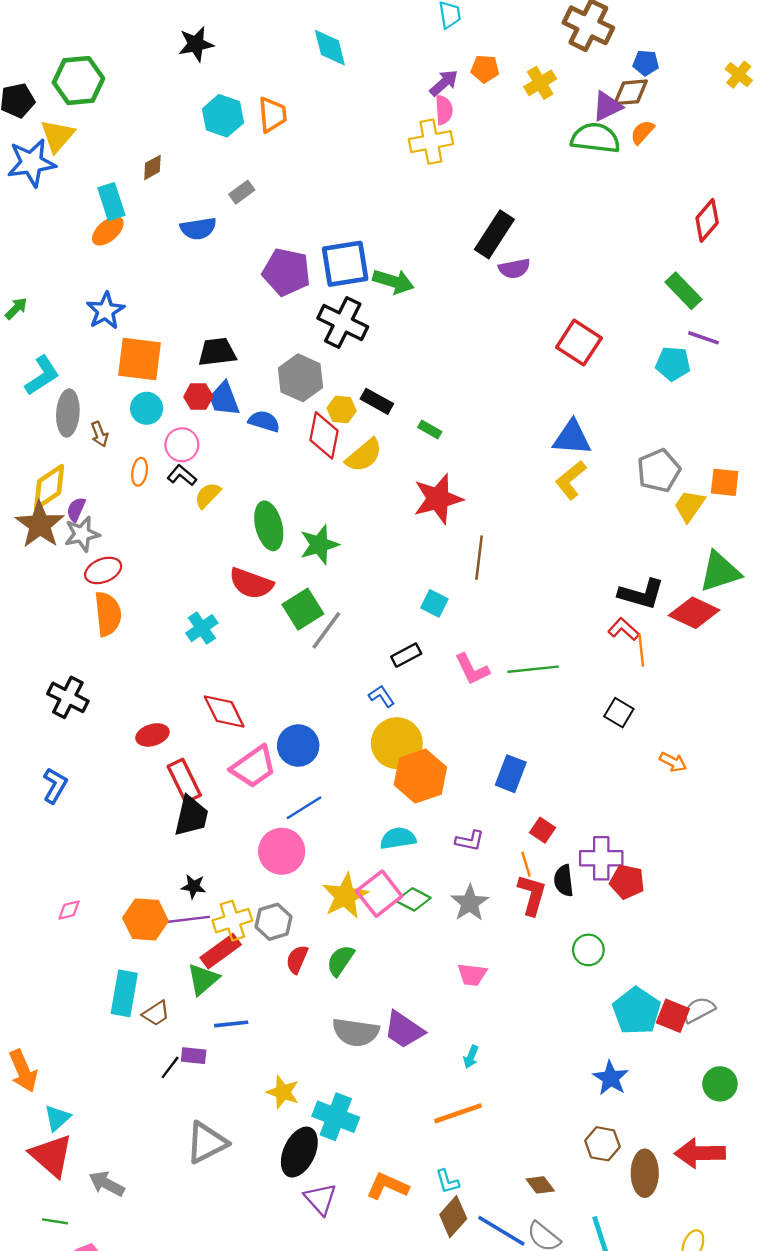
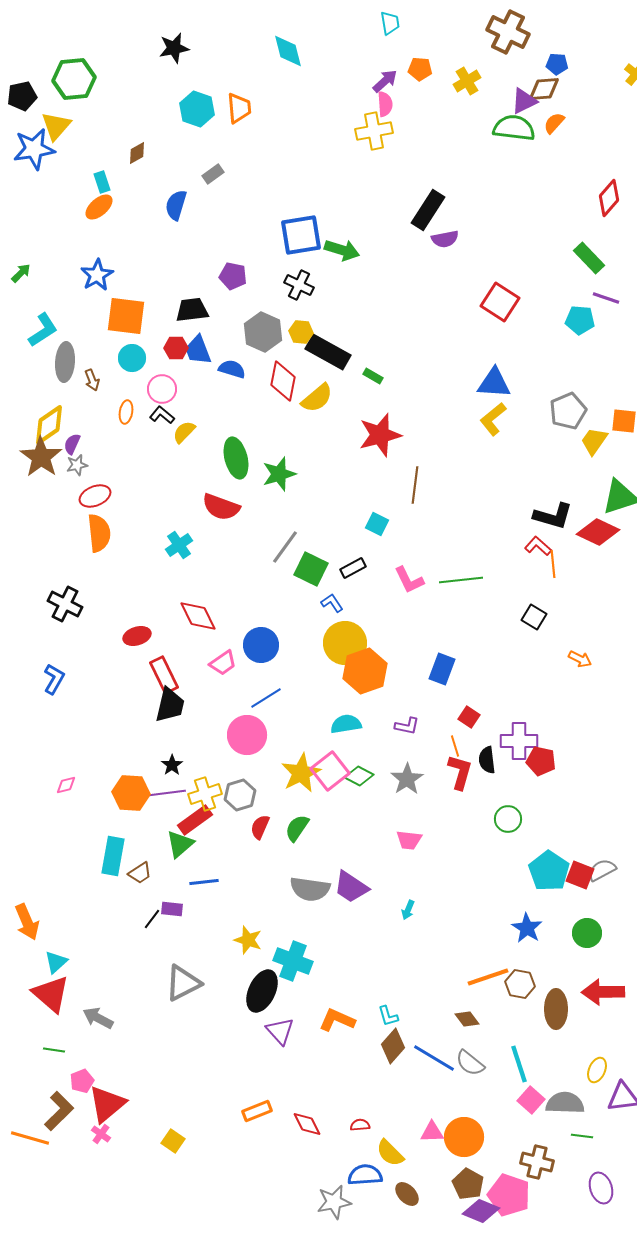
cyan rectangle: (111, 202) -> (102, 182), size x0.7
blue semicircle: (198, 229) -> (176, 205), turned 116
purple pentagon: (286, 272) -> (233, 276), moved, size x0.7
black cross: (343, 323) -> (299, 285), size x0.7
black rectangle: (377, 401) -> (328, 352), size x1.6
yellow hexagon: (342, 409) -> (301, 332), moved
gray star: (82, 534) -> (77, 465), size x0.7
green square: (303, 609) -> (311, 569), moved, turned -32
pink trapezoid: (254, 767) -> (223, 663), size x0.7
black star: (194, 887) -> (172, 765), turned 30
green circle: (720, 1084) -> (587, 933), moved
orange line: (458, 1113) -> (488, 977), moved

